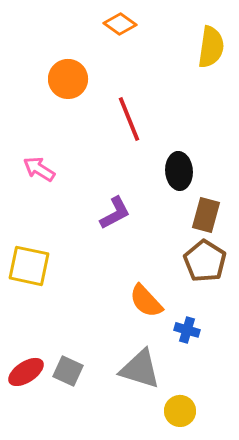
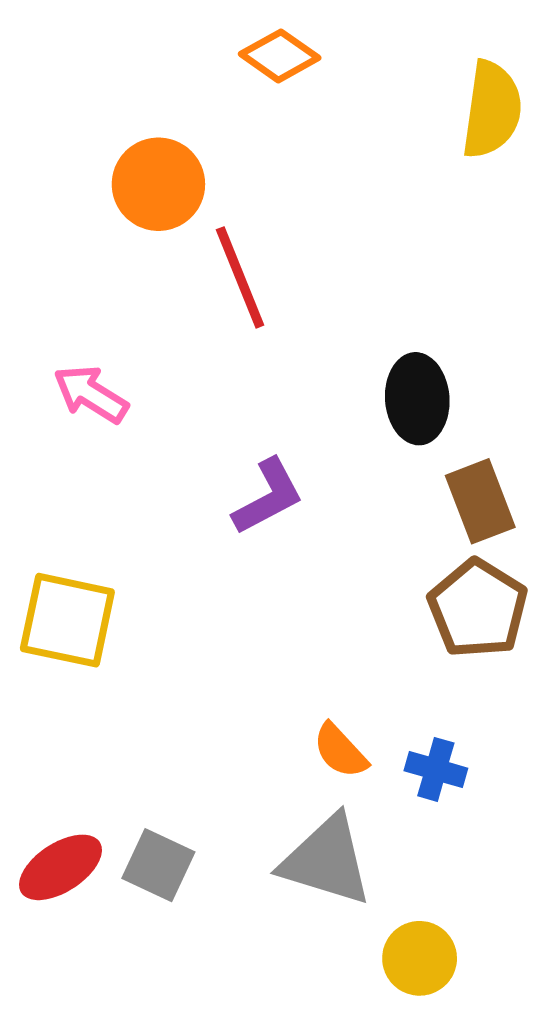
red line: (129, 119) -> (240, 277), moved
brown rectangle: (206, 215) -> (480, 501), turned -36
orange semicircle: (146, 301) -> (340, 751), moved, size x0.7

